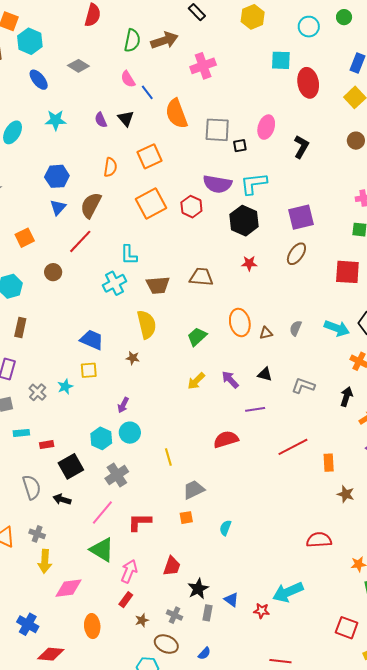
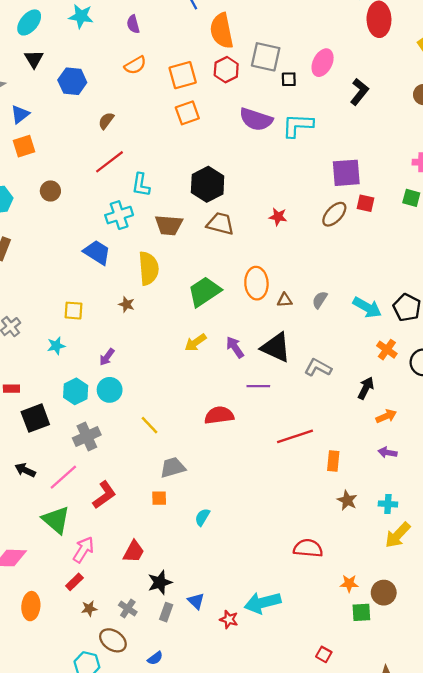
black triangle: (126, 118) -> (34, 59), moved
orange semicircle: (110, 167) -> (135, 65), moved, turned 42
orange square: (151, 203) -> (187, 113), moved, size x0.7
brown semicircle: (91, 205) -> (106, 121), size x0.6
blue triangle: (58, 207) -> (20, 114), moved
red hexagon: (191, 207) -> (226, 70), moved
black hexagon: (244, 221) -> (208, 184), moved
red line: (80, 241) -> (109, 162), moved
red square: (347, 272) -> (365, 203), moved, size x0.6
green trapezoid: (197, 337) -> (204, 292), size x1.4
blue trapezoid: (92, 340) -> (97, 252), moved
black triangle: (265, 374) -> (276, 347), size x1.8
cyan star: (65, 387) -> (56, 346), moved
yellow line: (168, 457) -> (150, 425), turned -36
black arrow: (62, 499) -> (25, 470), moved
red L-shape: (139, 522) -> (104, 495), turned 135
red square: (347, 628) -> (324, 654), size x0.6

